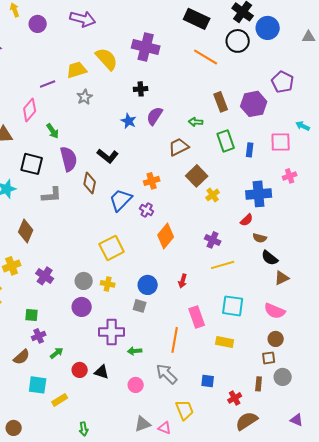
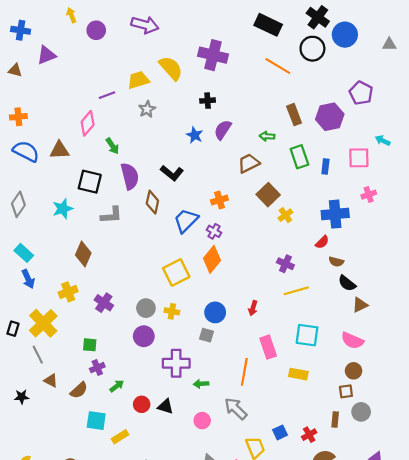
orange diamond: (166, 236) -> (212, 259), moved
blue square: (208, 381) -> (280, 432), moved, turned -32

